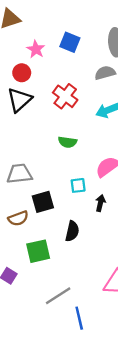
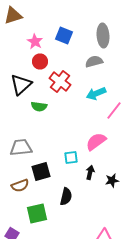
red circle: (22, 73) -> (40, 62), moved
green semicircle: (67, 142) -> (39, 106), moved

